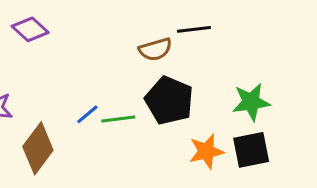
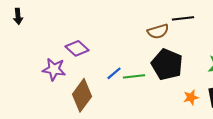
purple diamond: (30, 29) -> (77, 48), moved
orange star: (206, 151) -> (191, 97), size x0.7

